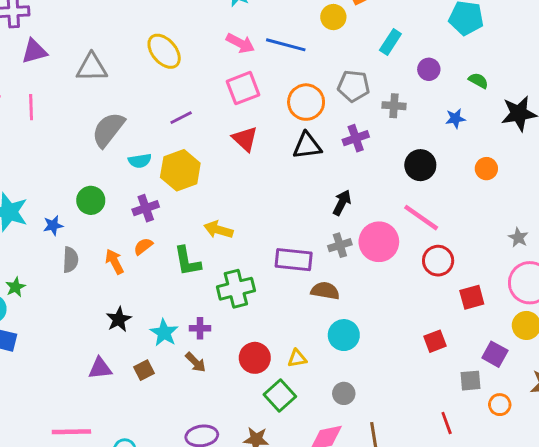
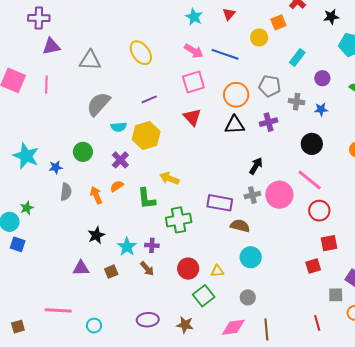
blue star: (455, 118) -> (321, 109), moved
purple cross: (146, 208) -> (120, 160), turned -30
red square: (472, 297) -> (329, 243), moved

